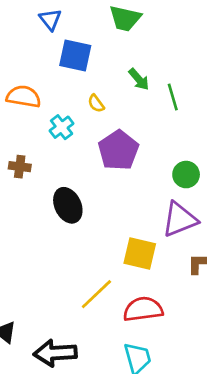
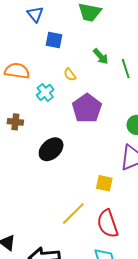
blue square: (75, 55) -> (54, 40), size x0.7
black ellipse: (68, 205) -> (51, 149), turned 75
yellow square: (140, 254) -> (104, 183), size x0.7
red semicircle: (143, 309) -> (108, 224), turned -100

